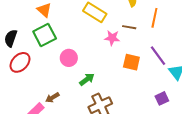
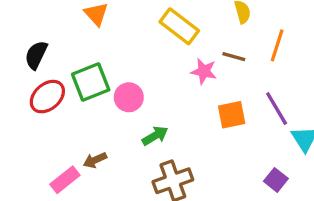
green square: (45, 35) -> (91, 82), moved
orange square: (131, 62) -> (232, 115), turned -30
purple square: (162, 98) -> (276, 180), turned -32

